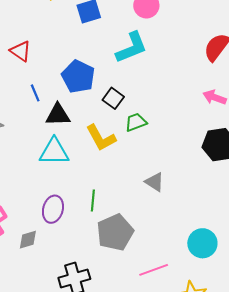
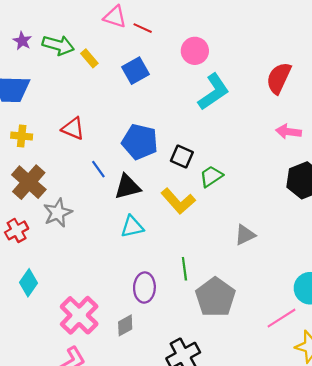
cyan L-shape: (132, 48) -> (214, 92), moved
cyan triangle: (54, 152) -> (132, 227), size x0.7
gray triangle: (155, 182) -> (245, 235), turned -45
pink line: (154, 270) -> (282, 318), moved

